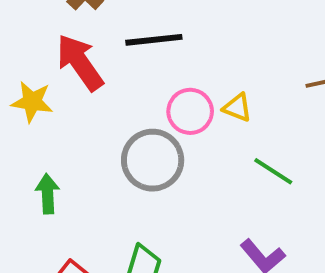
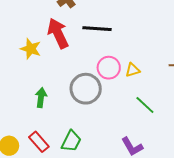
yellow triangle: (237, 108) -> (133, 70), turned -49
green arrow: (47, 194) -> (41, 98), moved

